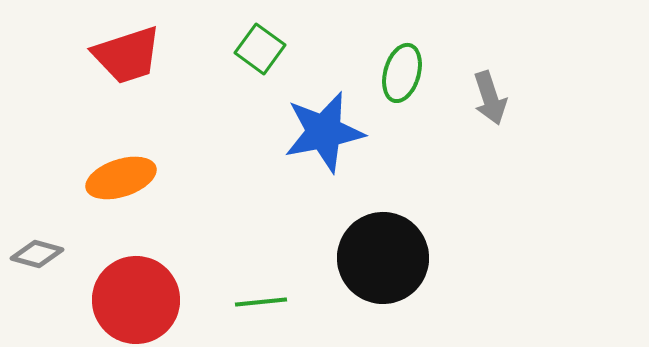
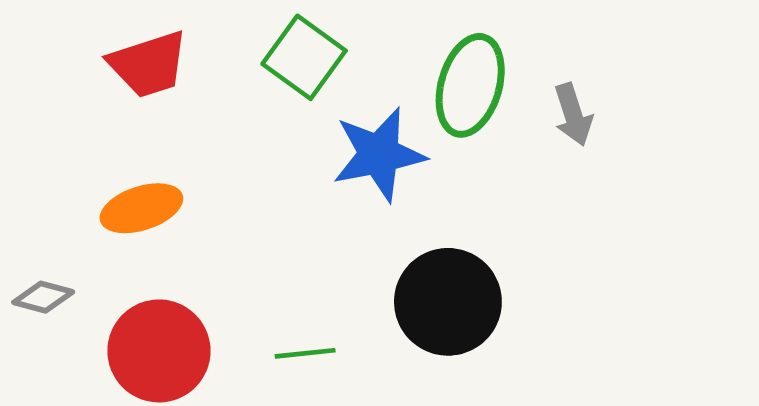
green square: (260, 49) -> (304, 57), size x1.4
green ellipse: (402, 73) -> (470, 85), size x1.5

